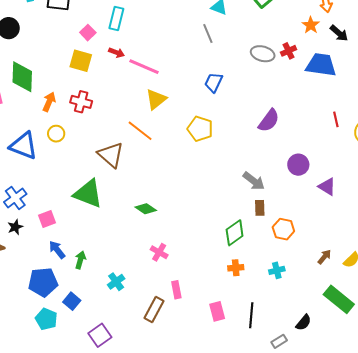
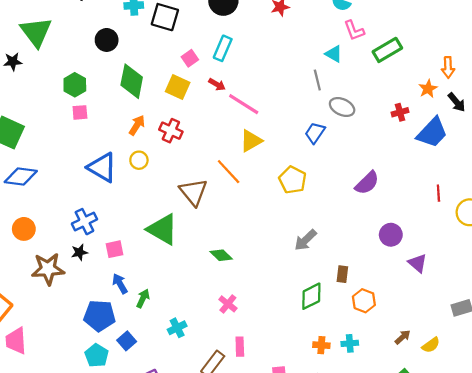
gray ellipse: (263, 54) -> (342, 107), moved
blue trapezoid: (321, 65) -> (432, 133), turned 116
green diamond: (22, 77) -> (132, 81), moved
gray arrow: (254, 181) -> (305, 240), moved, turned 90
orange cross: (236, 268) -> (321, 345), moved

